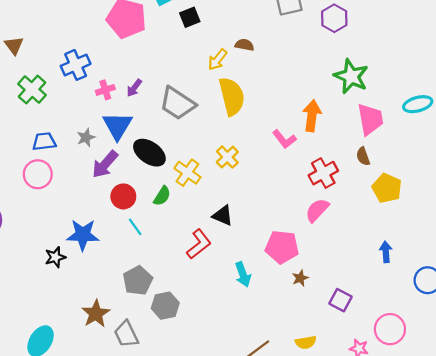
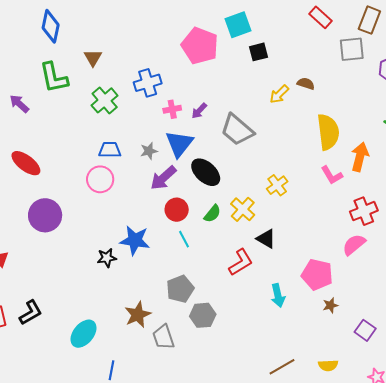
yellow semicircle: (232, 96) -> (328, 132), moved
yellow cross: (187, 173) -> (243, 209), moved

